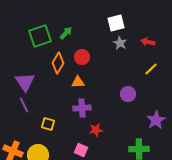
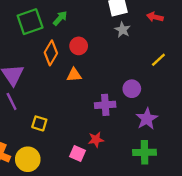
red arrow: (148, 42) -> (155, 17), moved
purple cross: (82, 108) -> (105, 105), moved
purple star: (156, 120) -> (147, 119), moved
red star: (96, 130) -> (96, 140), moved

